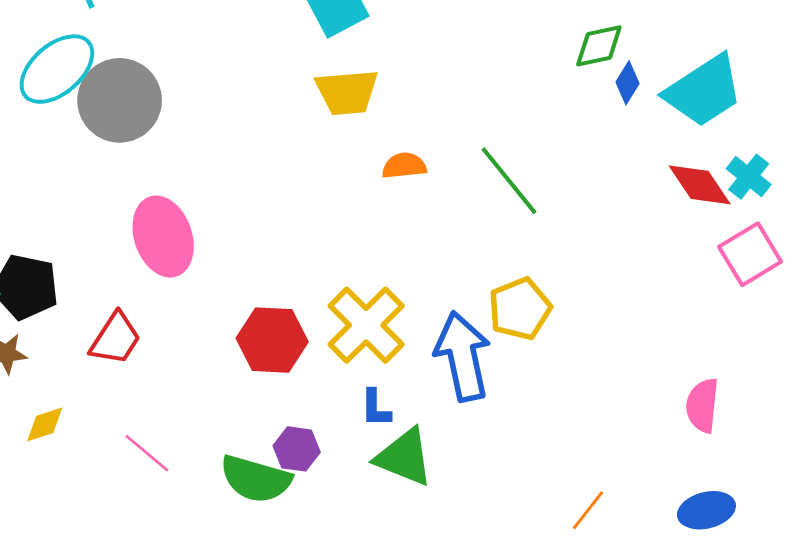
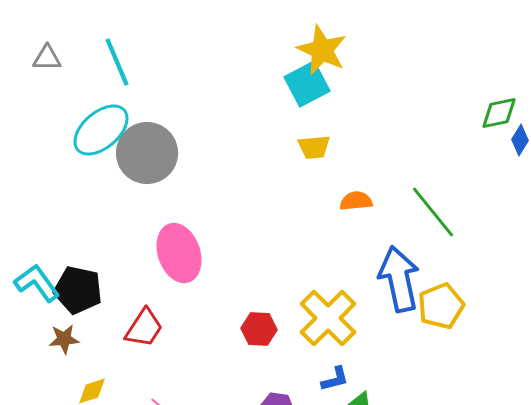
yellow trapezoid: (347, 92) -> (314, 147), size x0.7
red hexagon: (272, 340) -> (259, 329), size x0.7
blue arrow: (463, 356) -> (399, 279), moved
blue L-shape: (376, 408) -> (335, 379), turned -104

